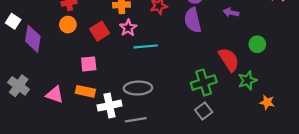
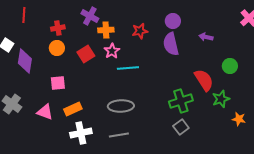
pink square: (89, 64) -> (58, 83), moved
orange rectangle: (85, 91) -> (73, 109), turned -36
white cross: (109, 106) -> (81, 133), moved

